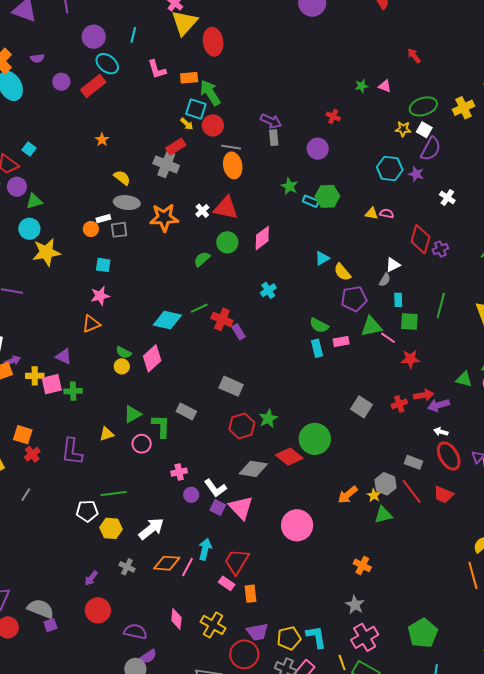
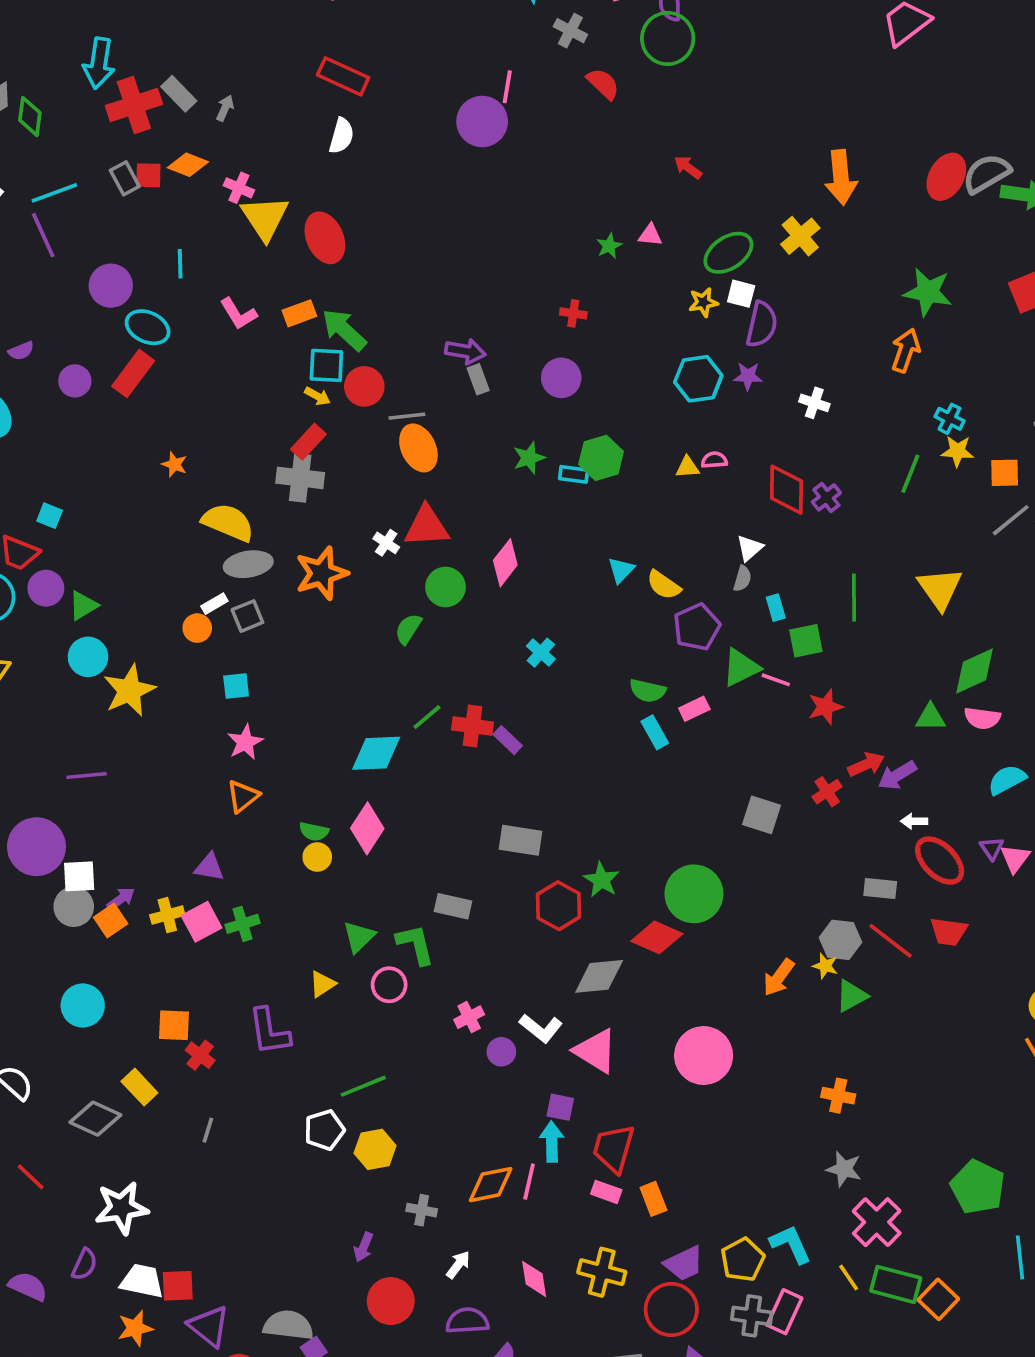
yellow semicircle: (122, 178) -> (228, 522), size x1.6
green star: (289, 186) -> (529, 458), turned -30
purple square: (218, 507) -> (560, 1107), moved
white arrow: (151, 529) -> (458, 1265), moved, size x0.6

